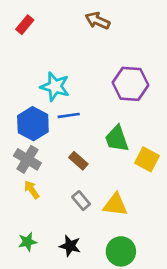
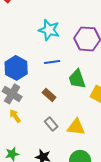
cyan star: (55, 87) -> (49, 30), moved
blue line: (69, 115) -> (52, 62), moved

